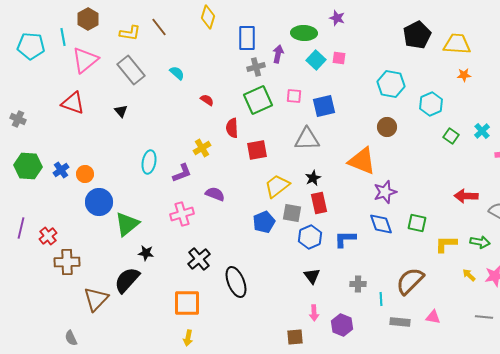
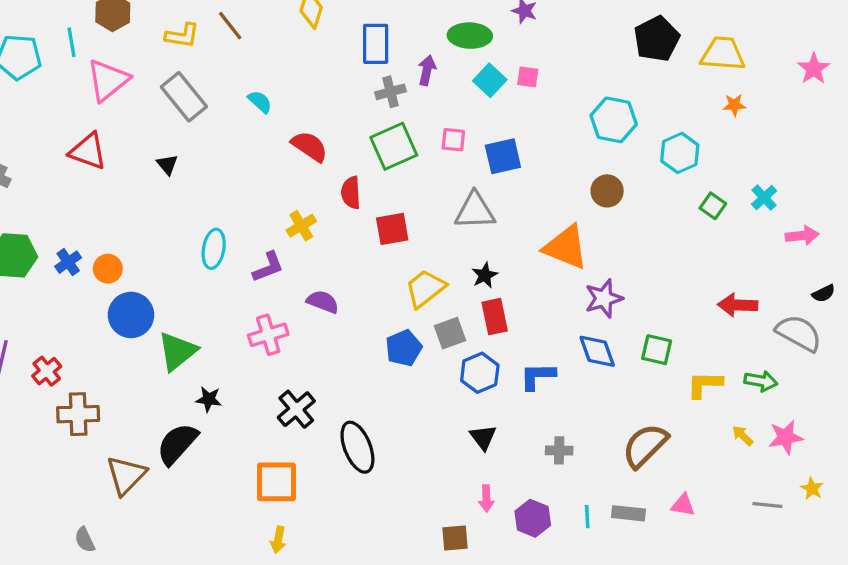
red semicircle: (207, 100) -> (310, 146), size x1.6
gray square: (292, 213) -> (450, 333), turned -30
cyan line: (381, 299) -> (587, 517), moved

